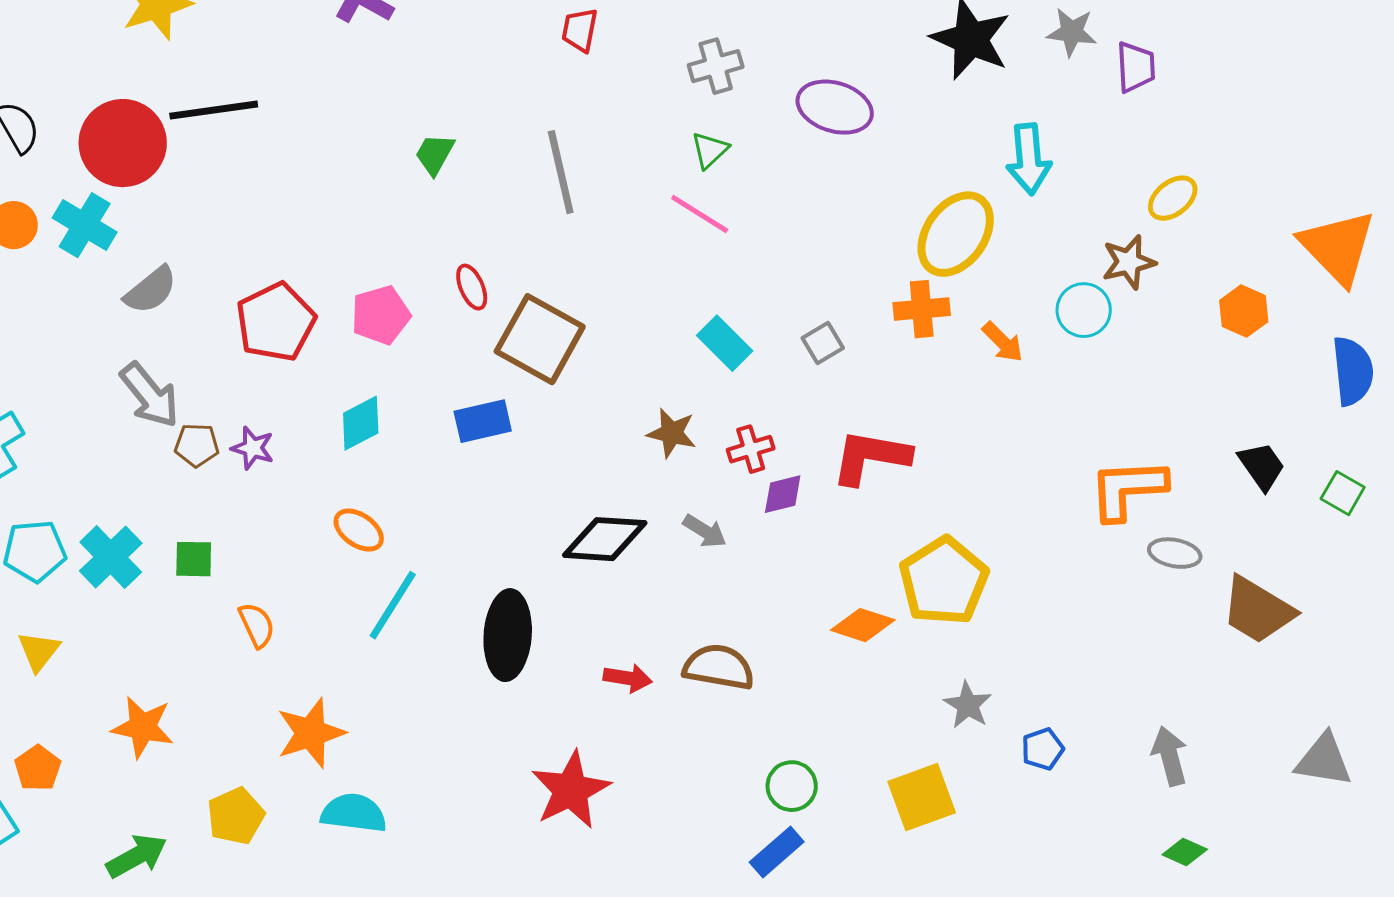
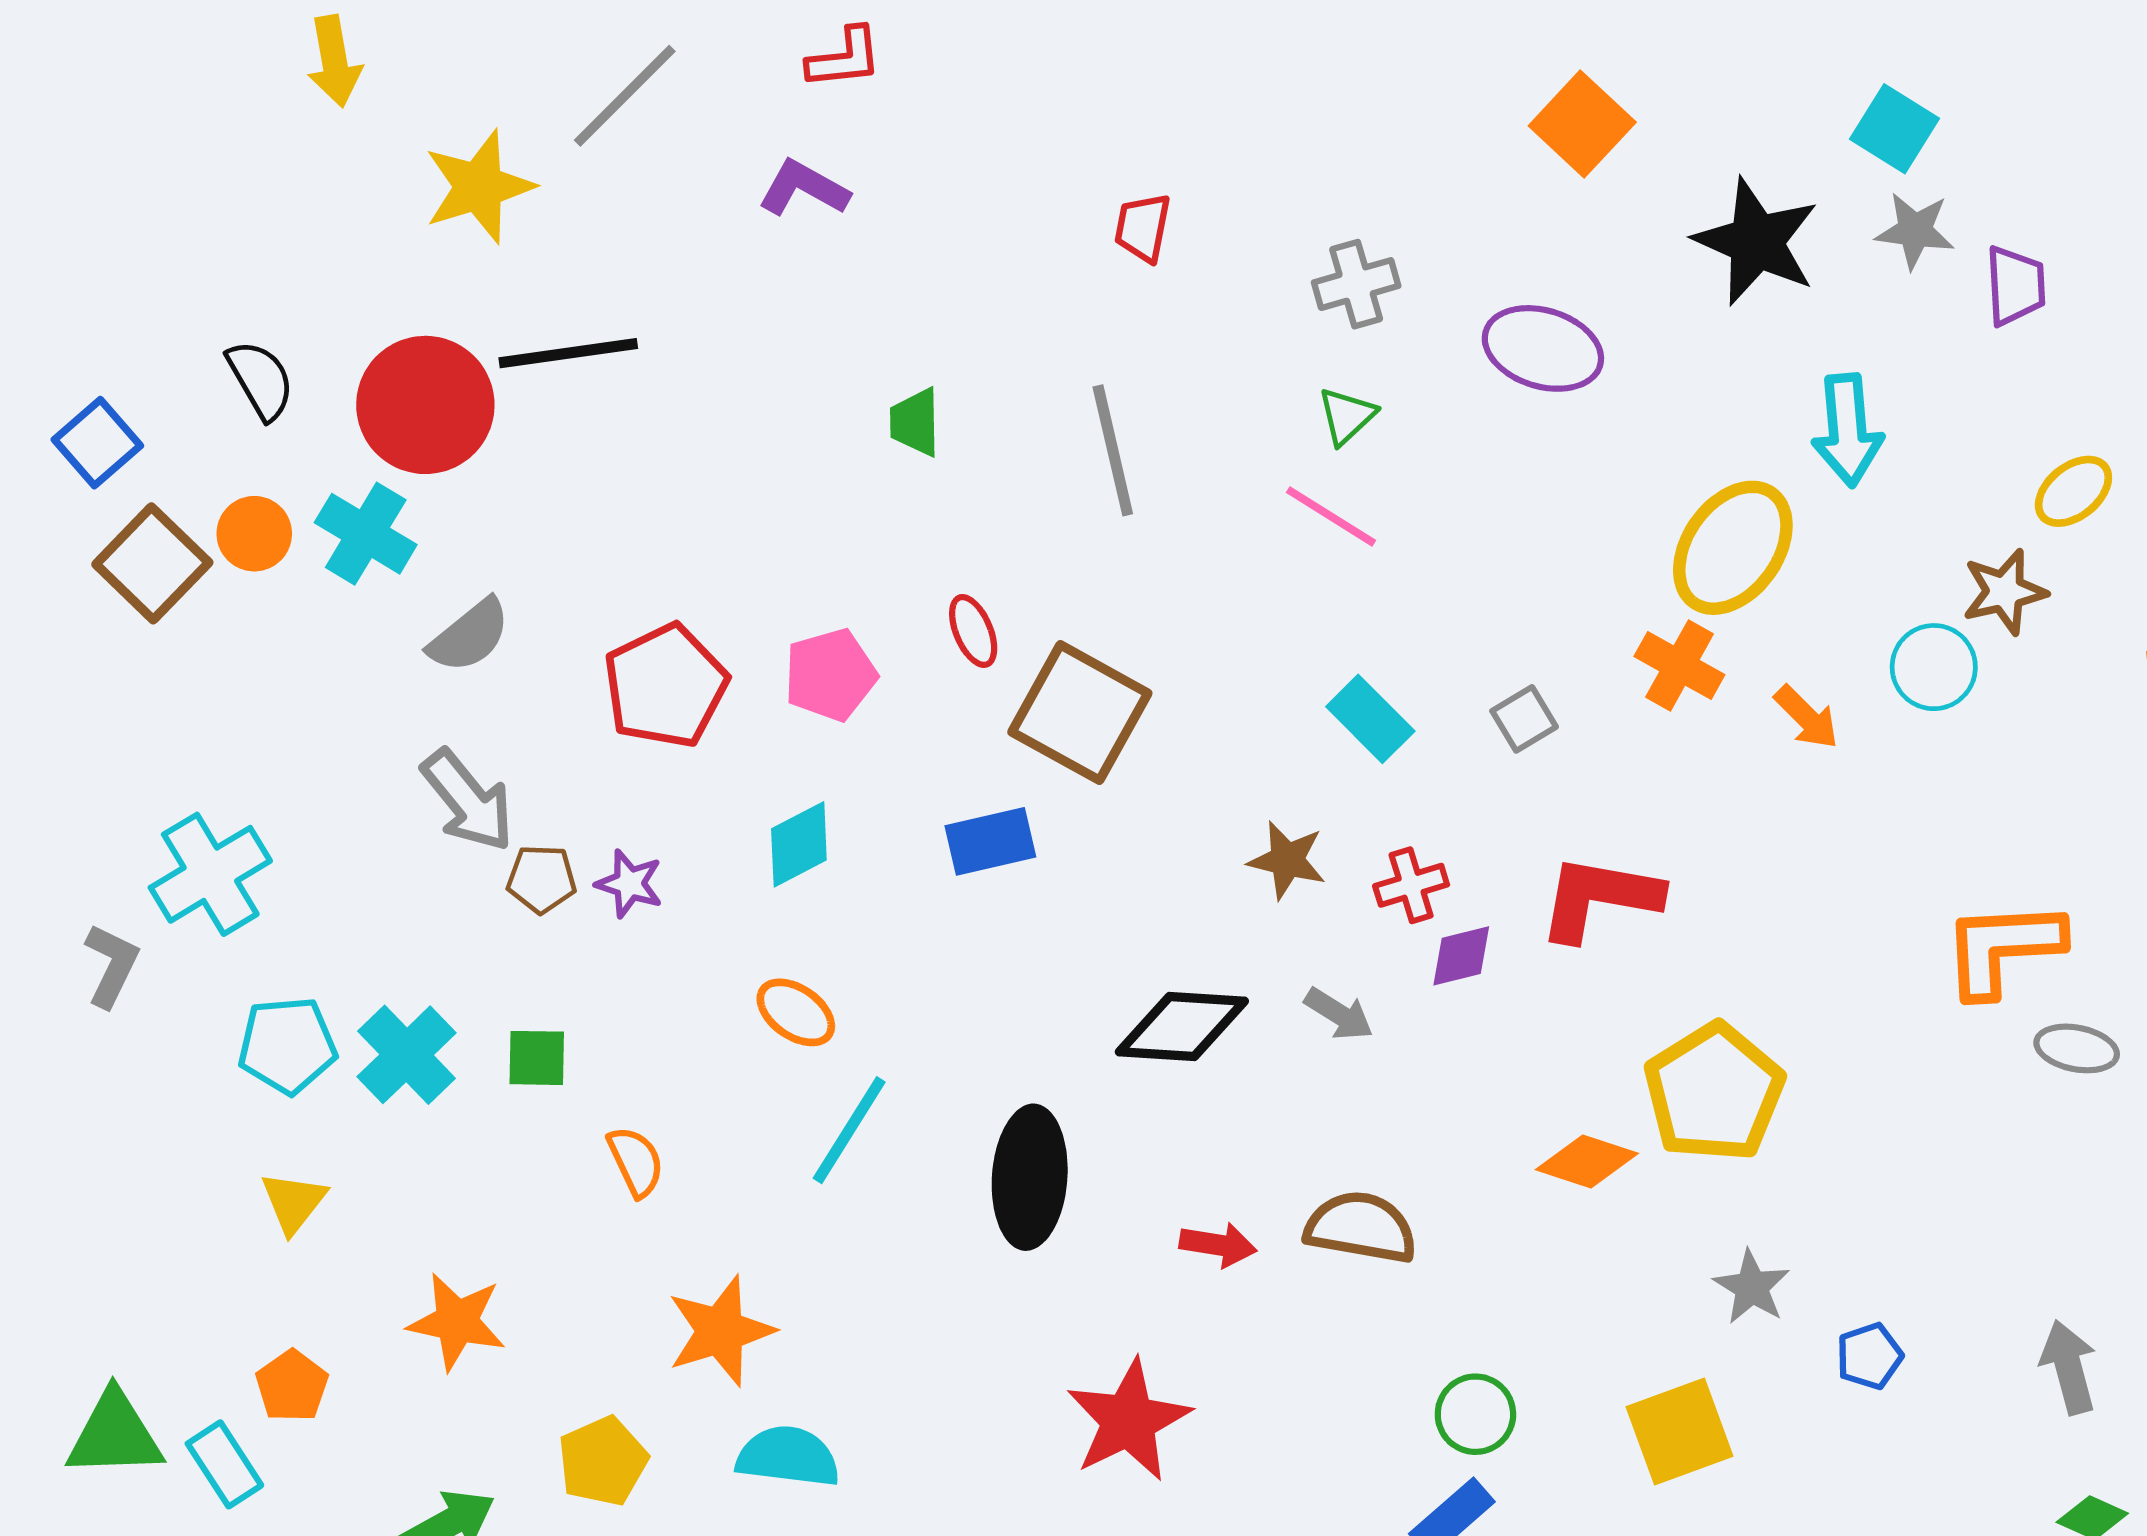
green trapezoid: (435, 154) -> (915, 422), turned -30
orange cross: (922, 309) -> (1679, 666), turned 34

